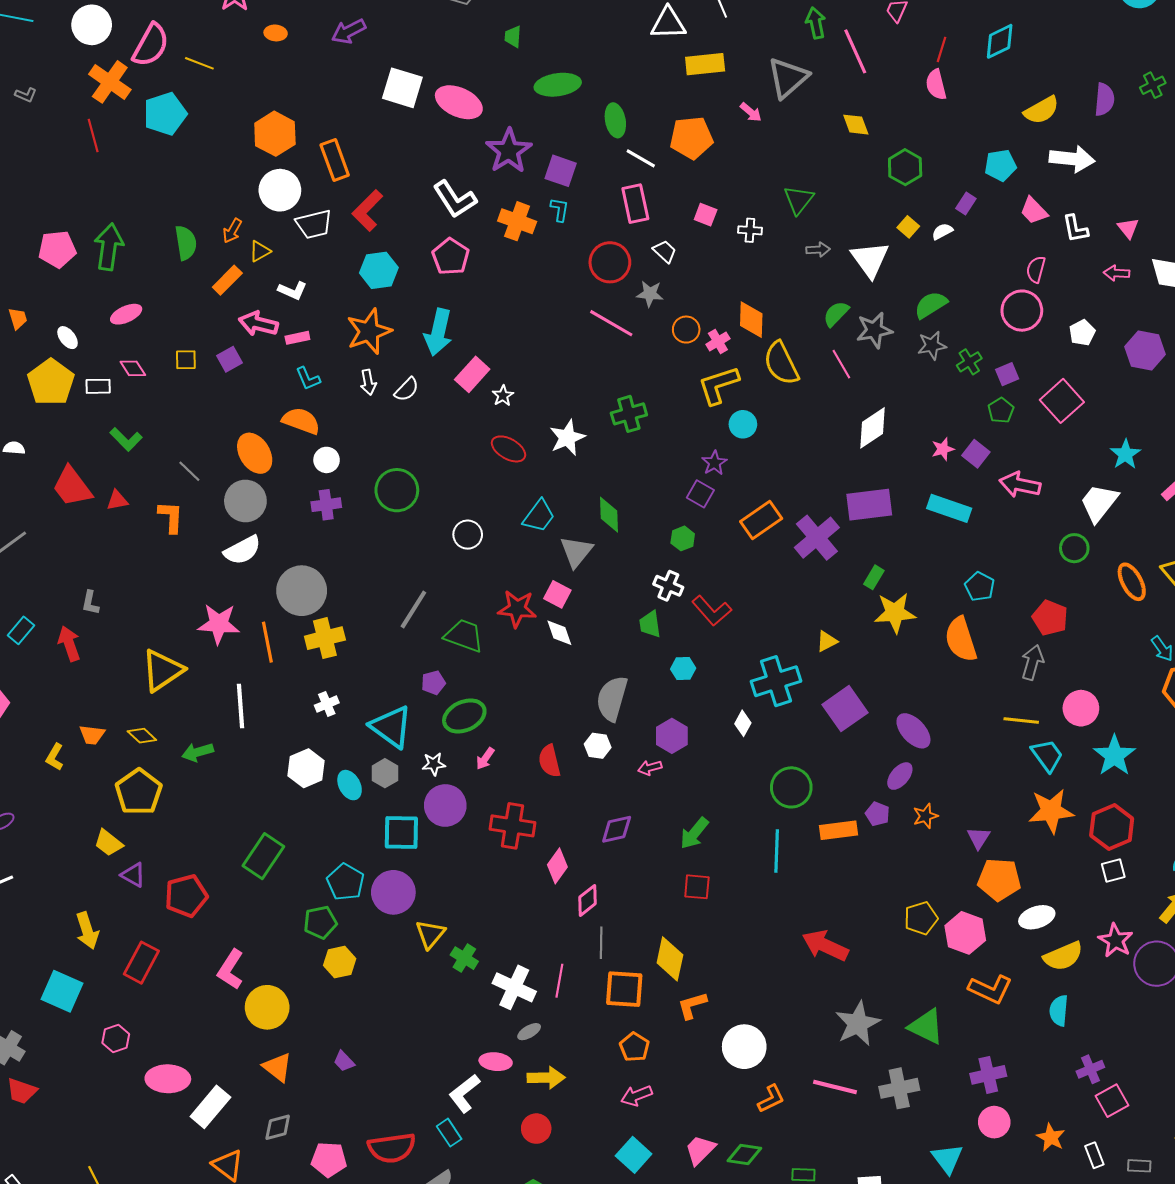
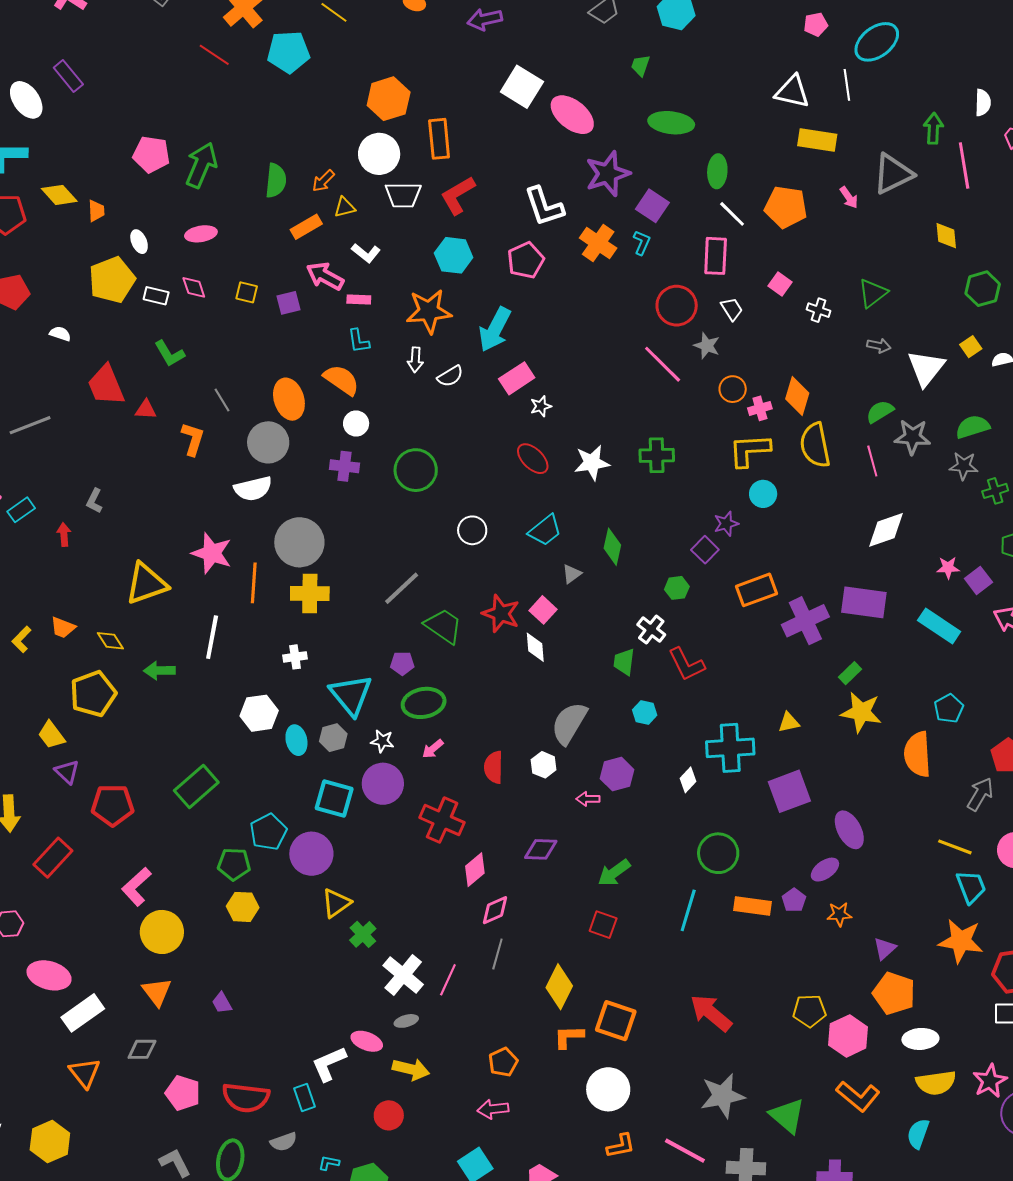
red line: (93, 136) -> (214, 55), turned -56
gray triangle: (576, 552) -> (572, 574), size x0.6
red arrow: (69, 644) -> (64, 535), size x0.7
orange square: (624, 989) -> (616, 1021), moved

